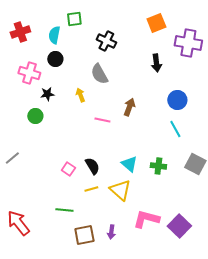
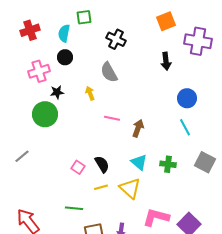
pink cross: (29, 73) -> (39, 71), turned -35
brown arrow: (129, 107) -> (138, 128), moved
green circle: (35, 116) -> (45, 114), size x1.6

